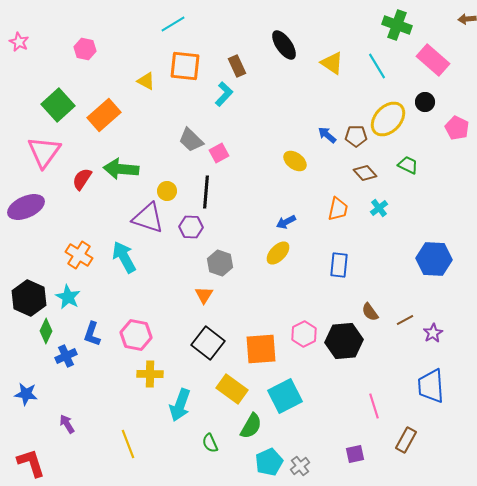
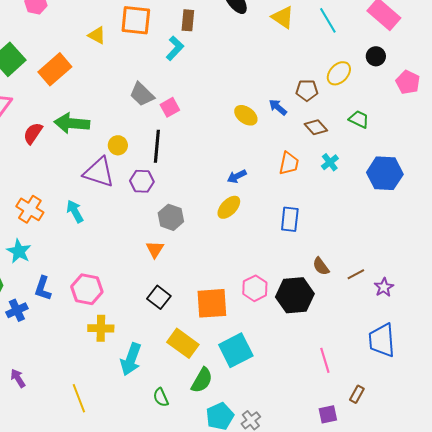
brown rectangle: (237, 66) -> (188, 20), turned 30
yellow ellipse: (388, 119) -> (339, 73), size x0.7
blue arrow: (327, 135) -> (278, 107), moved
cyan arrow: (124, 257) -> (75, 211), size x0.7
blue hexagon: (434, 259) -> (385, 173), moved
black square: (208, 343) -> (159, 297), size x0.7
brown rectangle: (406, 440) -> (357, 394), size x0.7
purple square: (355, 454) -> (328, 414), moved

